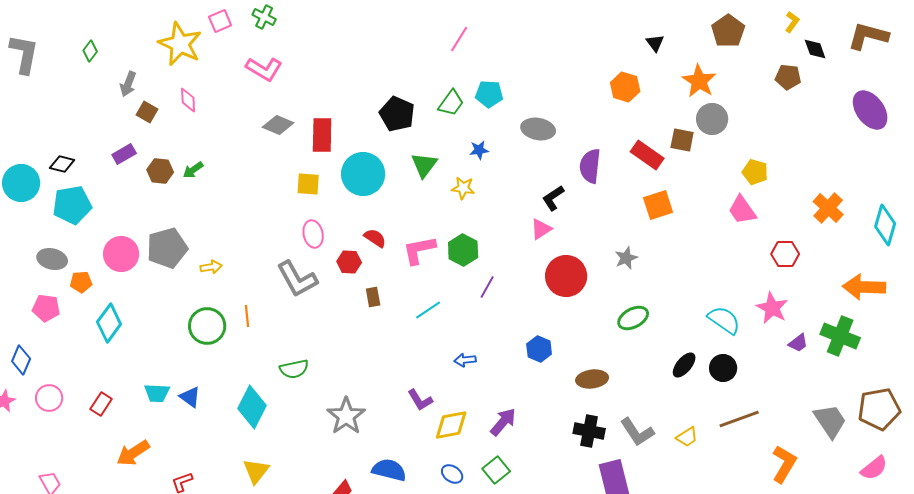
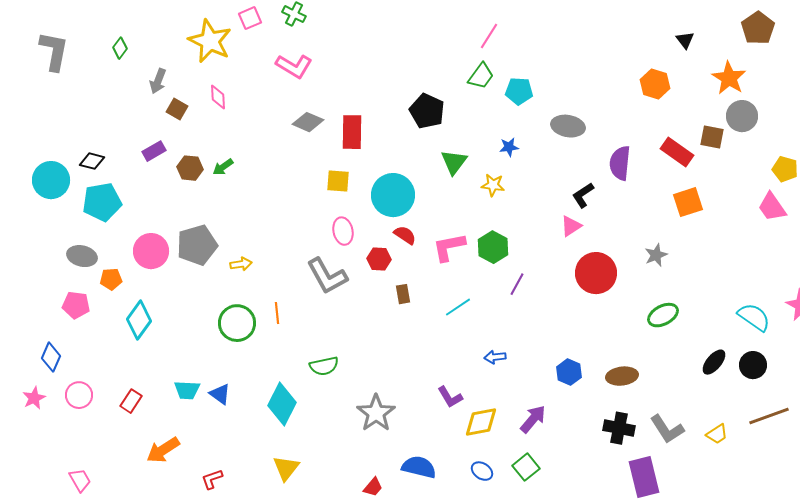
green trapezoid: (451, 103) -> (481, 76), moved
cyan circle: (363, 174) -> (393, 195), moved
blue hexagon: (539, 349) -> (569, 372), moved

